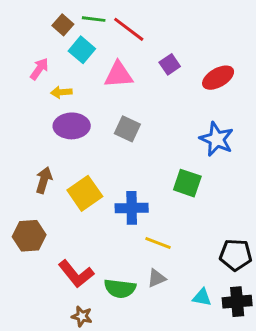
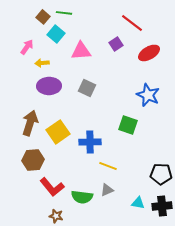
red line: (129, 29) -> (132, 23), moved
brown arrow: (44, 180) -> (30, 123), size x1.4
brown hexagon: (29, 236) -> (33, 160), moved

